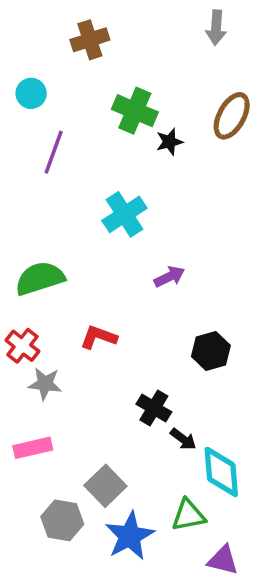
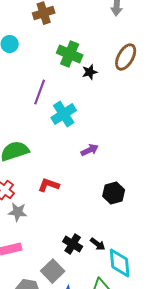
purple line: (54, 152) -> (40, 92), moved
black cross: (154, 408) -> (73, 244), moved

